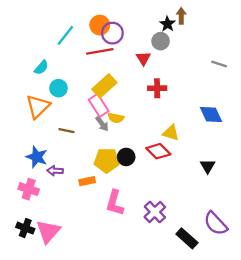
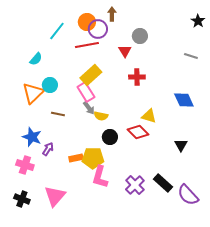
brown arrow: (181, 16) -> (112, 14), moved
black star: (167, 24) -> (198, 21), moved
cyan circle: (58, 88) -> (50, 85), moved
yellow semicircle: (116, 118) -> (101, 116), moved
yellow pentagon: (107, 160) -> (93, 158), moved
purple arrow: (55, 171) -> (48, 149), turned 120
pink triangle: (48, 231) -> (55, 196), moved
black rectangle: (187, 238) -> (163, 183), moved

